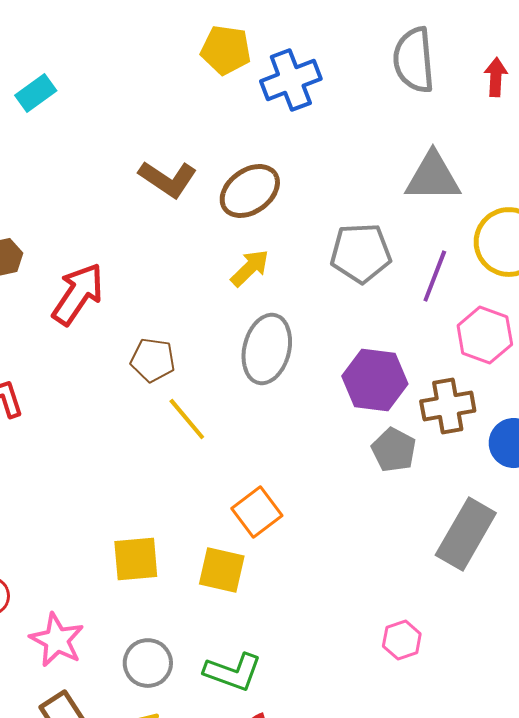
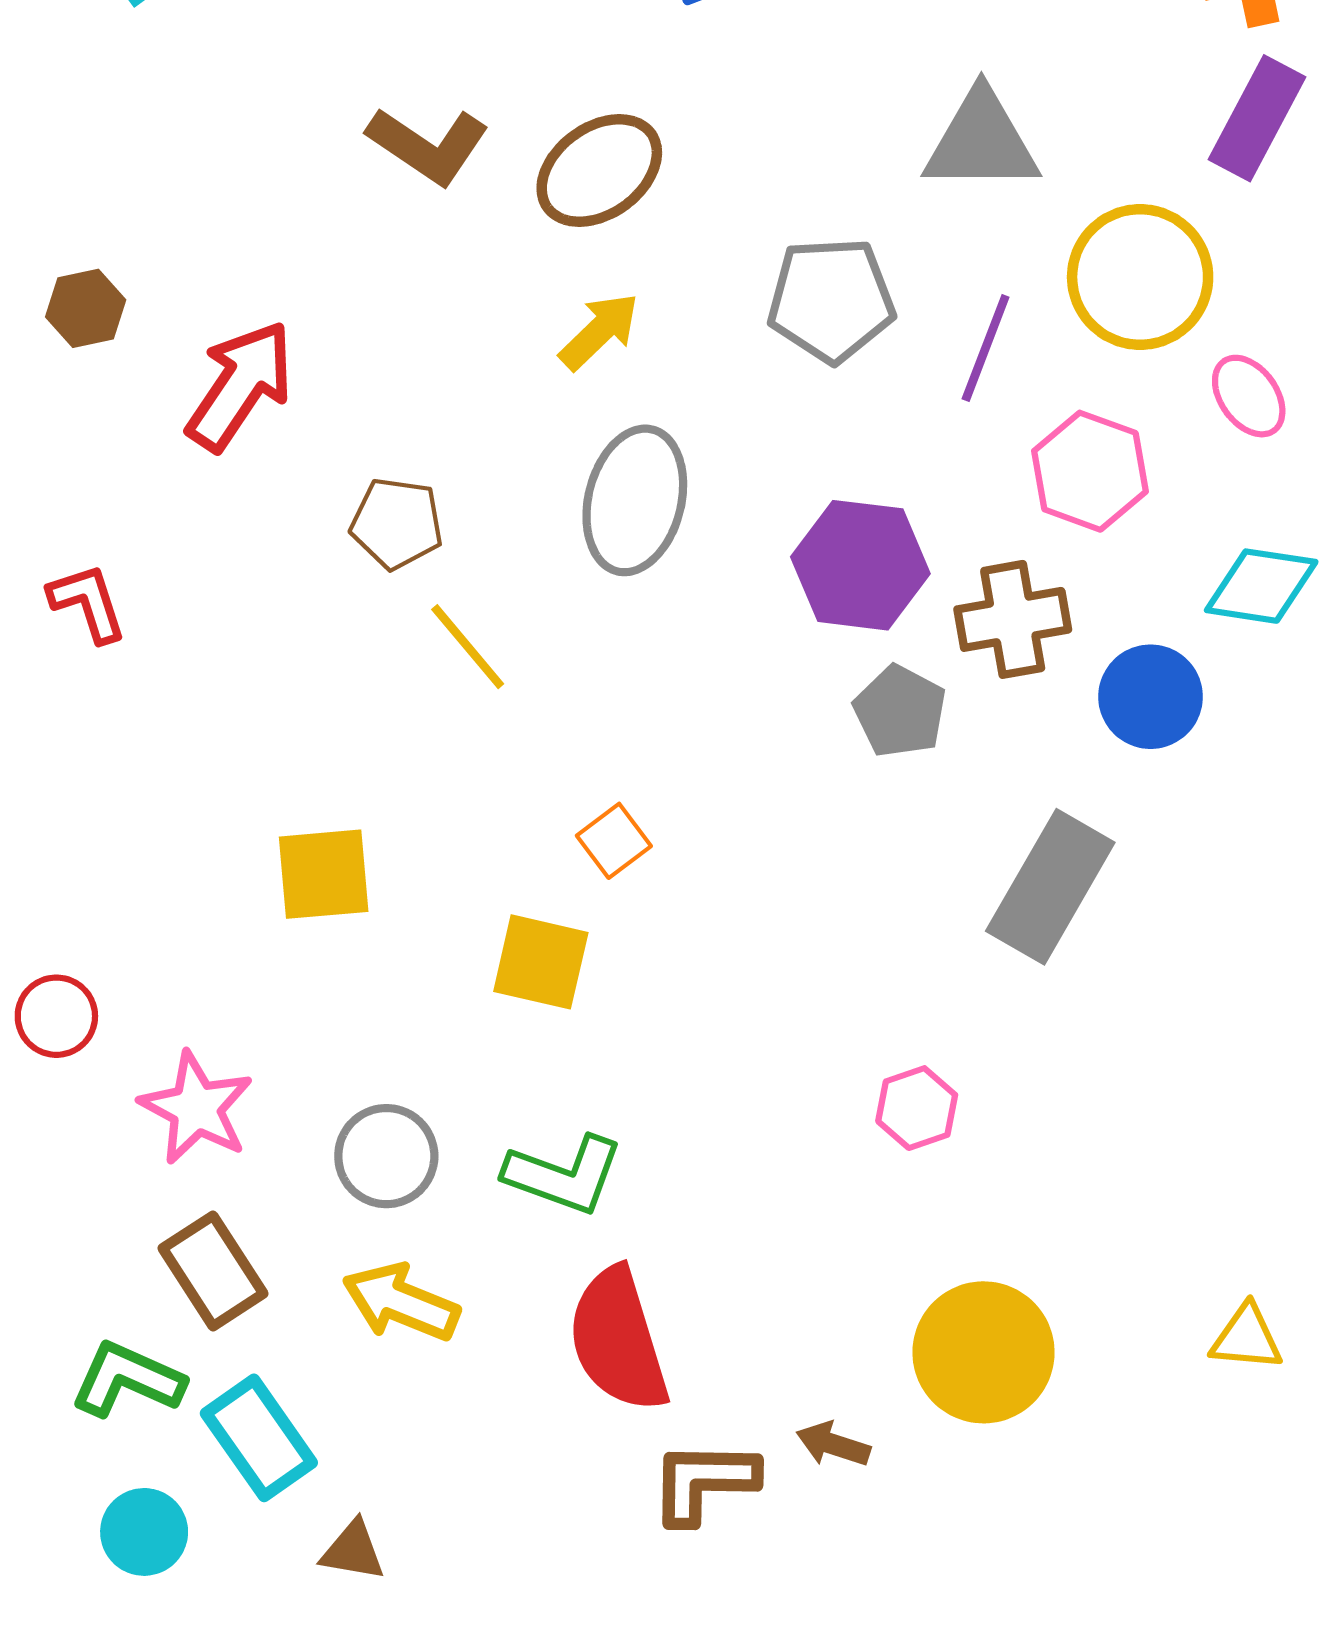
orange square: (257, 512) -> (614, 841), size x0.7
yellow square: (136, 559) -> (324, 874), moved

